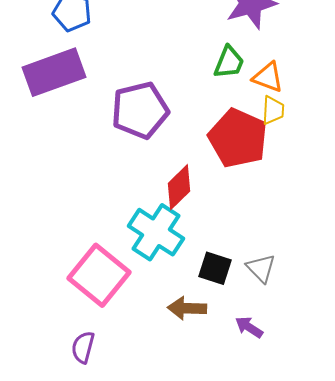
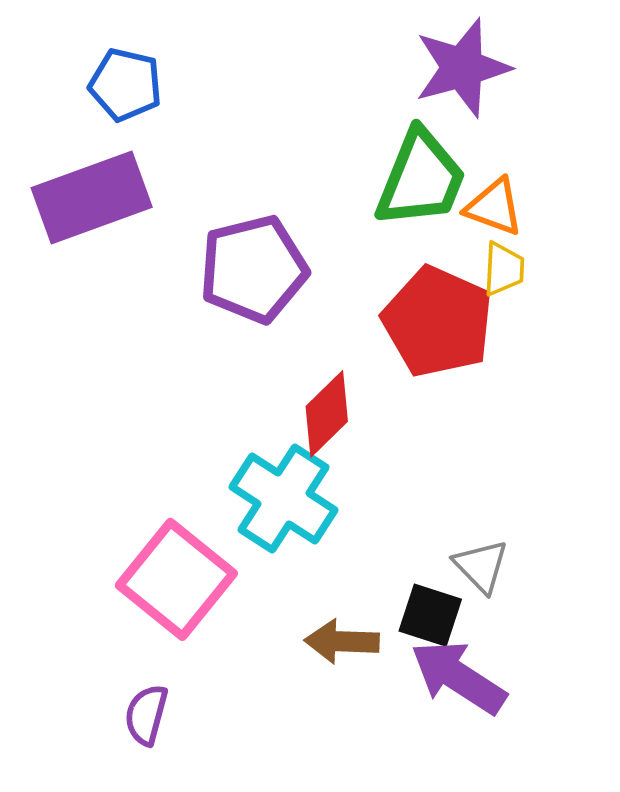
green trapezoid: (229, 62) -> (421, 179), size x1.6
black square: (215, 268) -> (430, 615), moved
purple arrow: (249, 327) -> (458, 677), size x1.8

